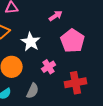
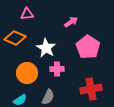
pink cross: (49, 67) -> (57, 69), moved, turned 32

